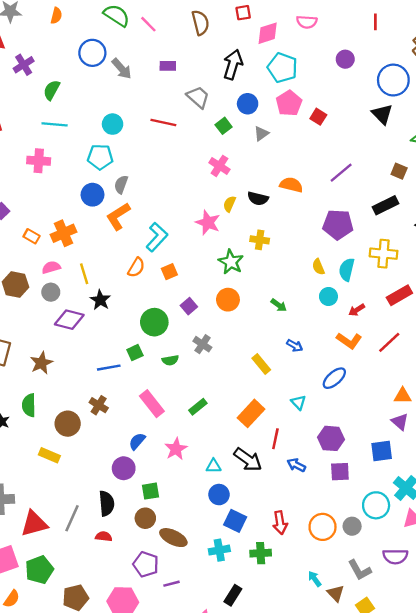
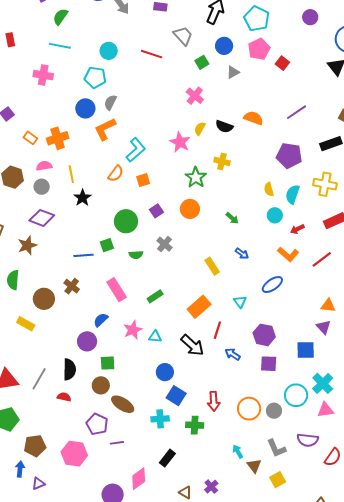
purple diamond: (69, 320) -> (42, 218), moved
cyan triangle: (214, 466) -> (155, 337), moved

